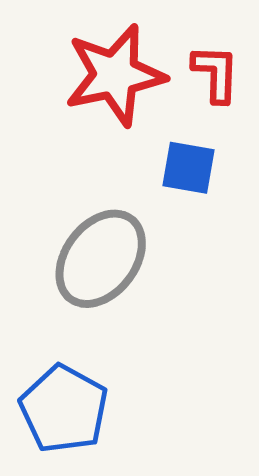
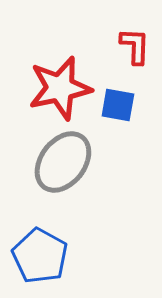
red star: (115, 75) -> (60, 88), moved

